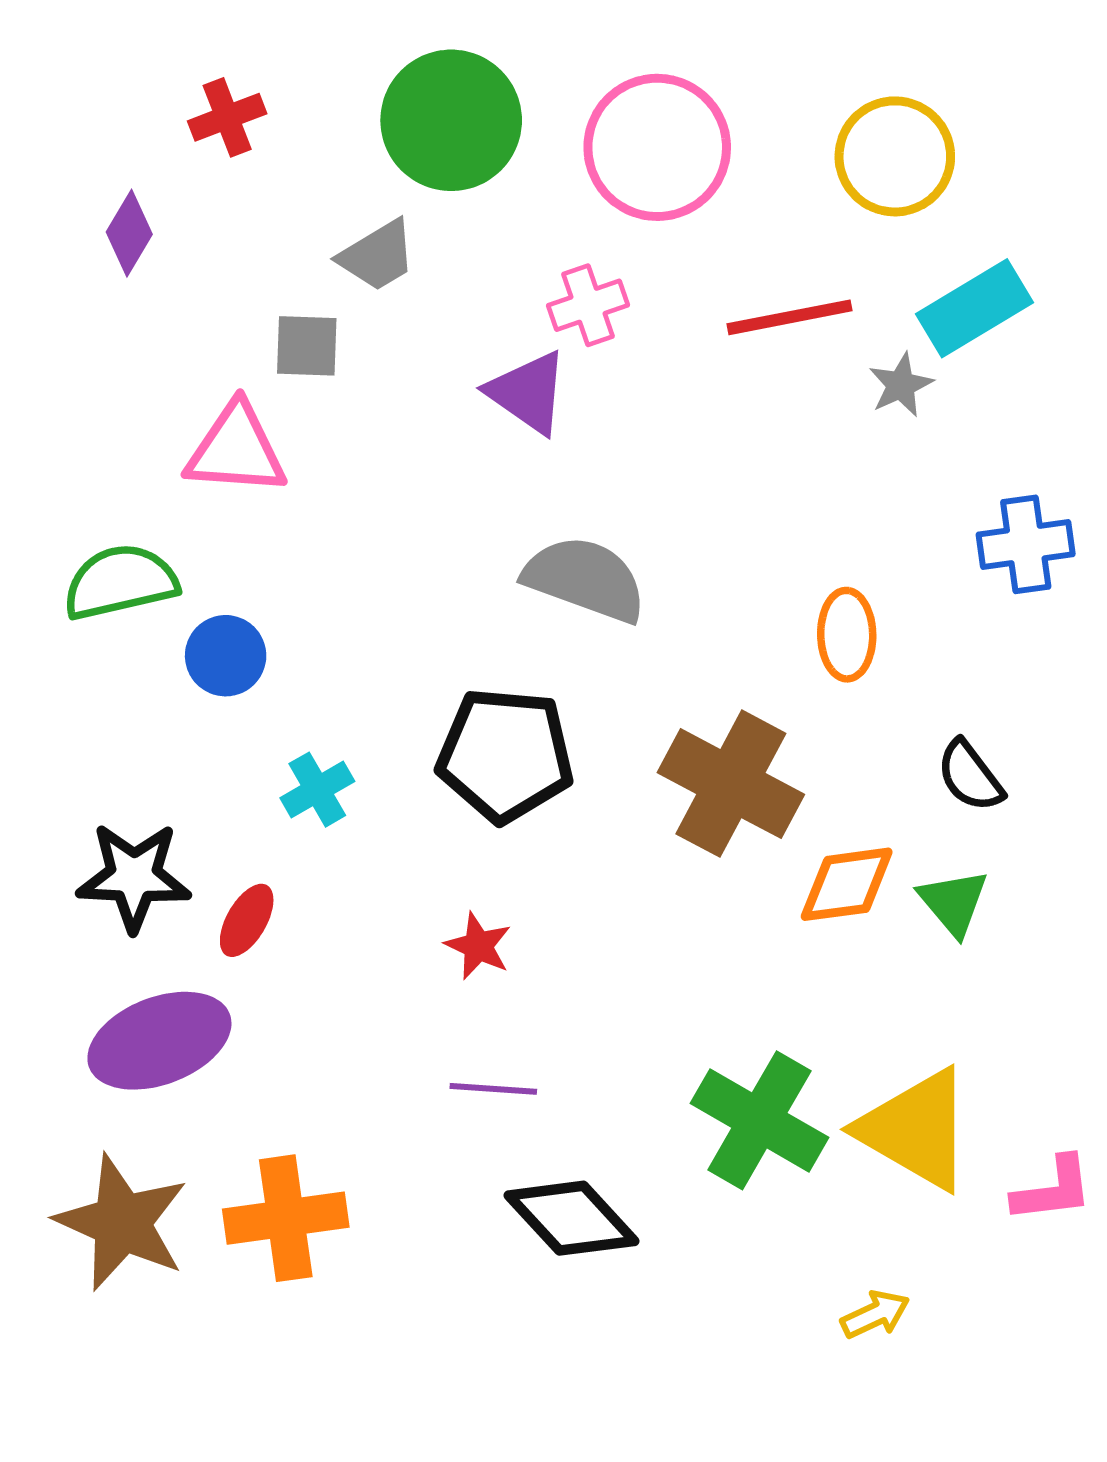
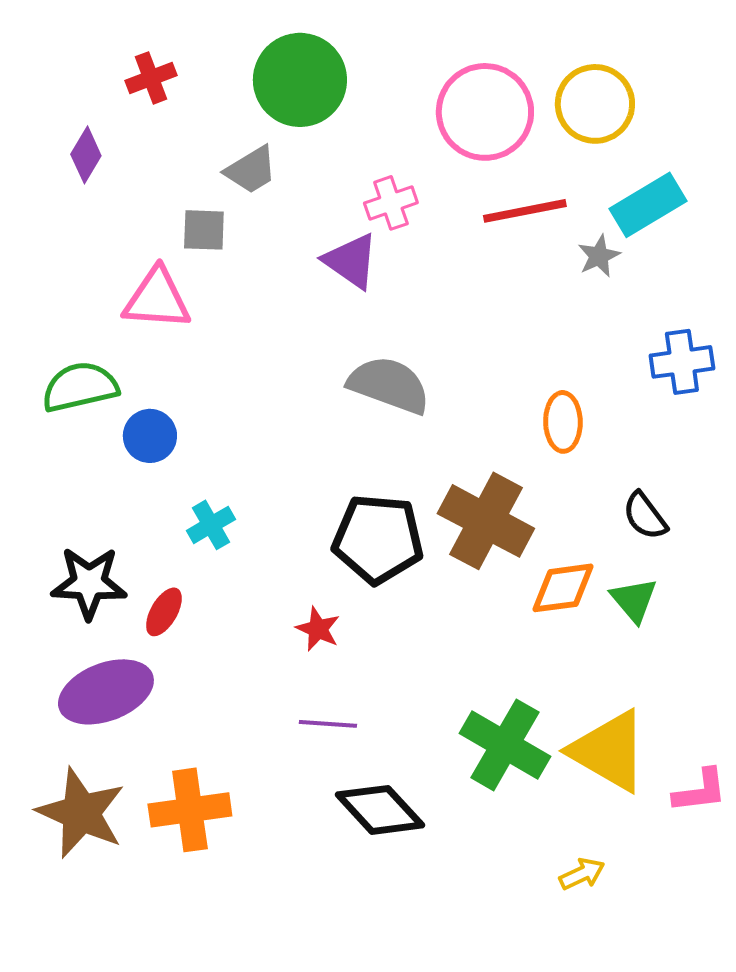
pink circle: (657, 147) -> (485, 112), moved
black pentagon: (505, 755) -> (378, 539), moved

